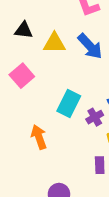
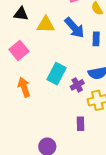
orange arrow: (39, 137) -> (24, 87), moved

